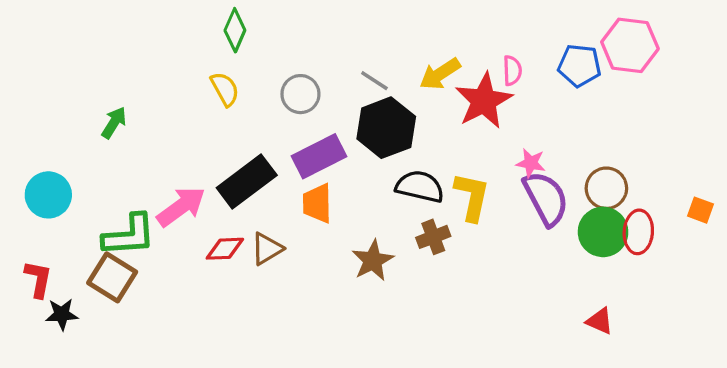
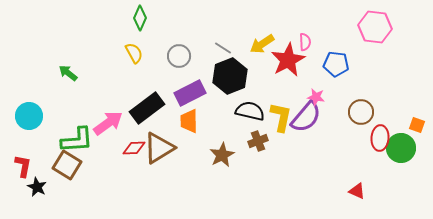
blue pentagon: (579, 65) -> (336, 64), moved
green arrow: (114, 123) -> (68, 73), turned -84
purple semicircle: (546, 198) -> (306, 117), moved, turned 68
green circle: (603, 232) -> (401, 148), moved
brown triangle: (267, 249) -> (159, 148), size x1.6
black star: (62, 314) -> (37, 187), turned 30

